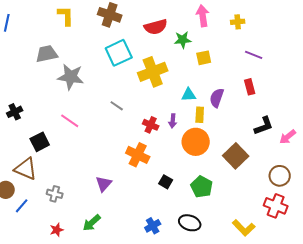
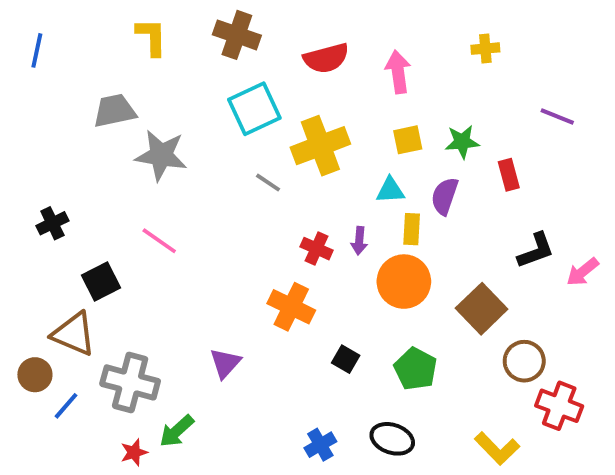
pink arrow: (203, 16) -> (398, 72), moved
green star: (183, 40) -> (462, 142), moved
purple line: (254, 55) -> (557, 116), moved
yellow square: (204, 58) -> (408, 140), moved
gray line: (117, 106) -> (268, 183), moved
brown circle: (280, 176) -> (524, 361), moved
gray cross: (55, 194) -> (130, 382), size x1.8
green arrow: (92, 223) -> (177, 431), moved

